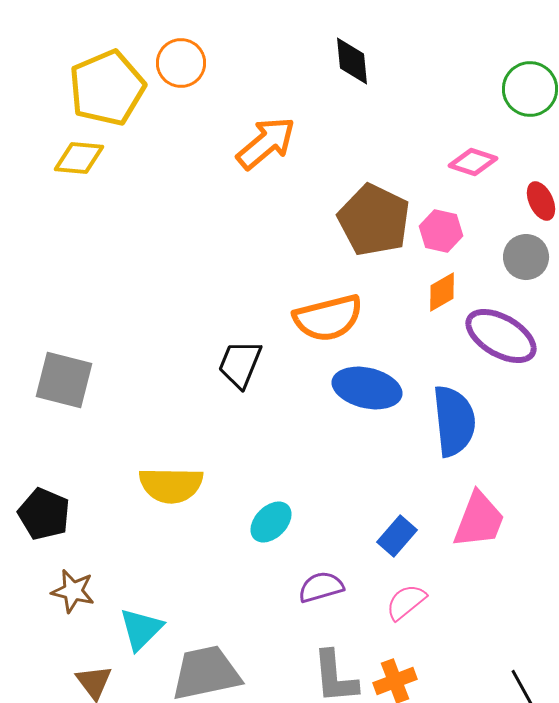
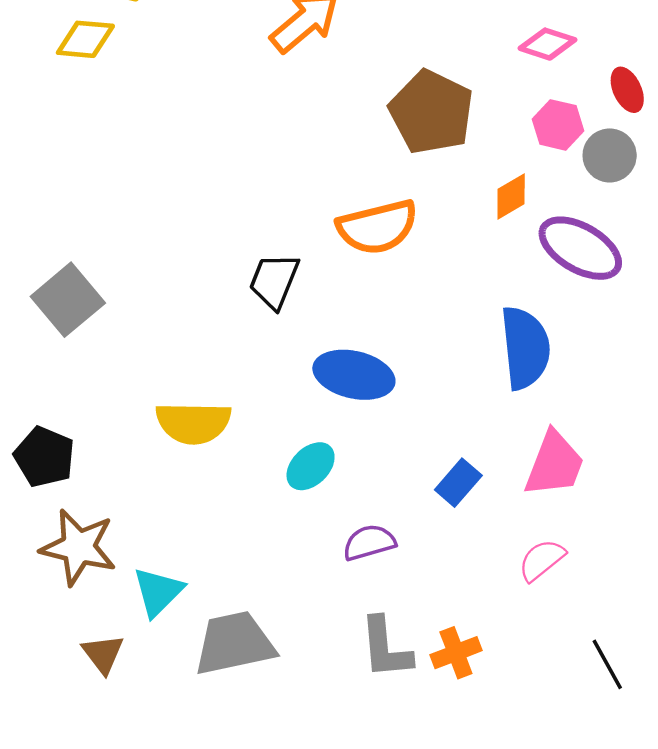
pink hexagon: (441, 231) -> (558, 125), moved
gray square: (64, 380) -> (68, 300), turned 36
blue ellipse: (367, 388) -> (354, 375), moved
brown star: (73, 591) -> (78, 547), size x1.5
pink semicircle: (406, 602) -> (542, 560), moved

